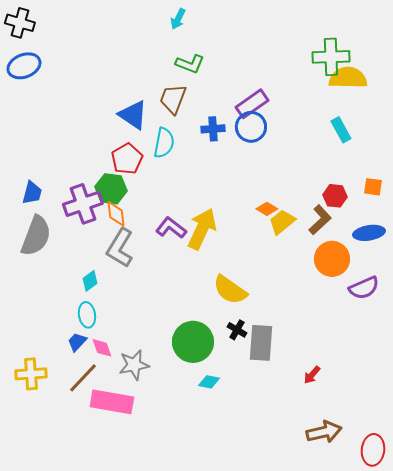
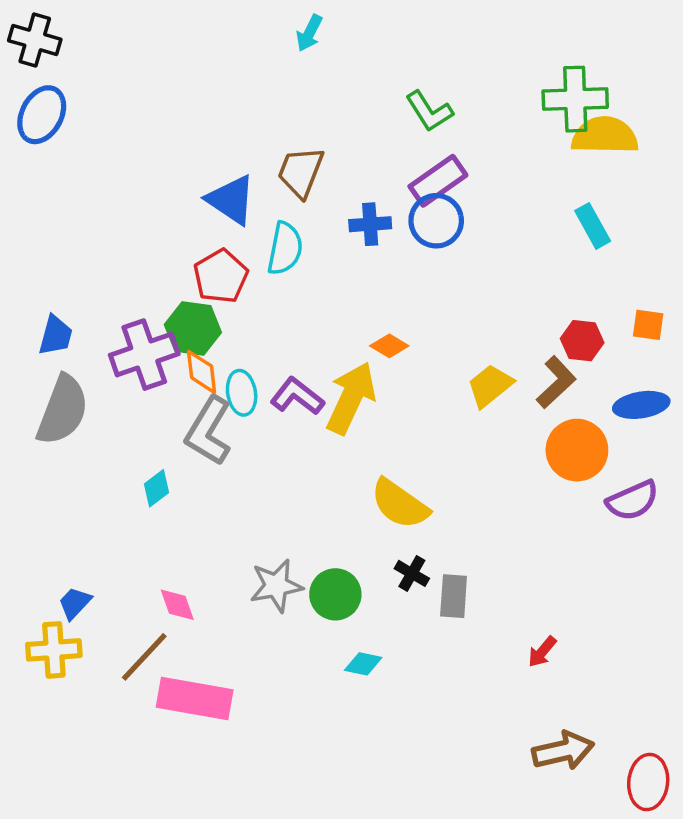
green L-shape: (190, 64) -> (429, 111), moved, turned 36
blue ellipse: (24, 66) -> (42, 115), turned -40
orange diamond: (267, 209) -> (389, 346), moved
cyan ellipse: (87, 315) -> (242, 393), moved
blue trapezoid: (77, 342) -> (75, 603), moved
green circle: (193, 342) -> (335, 594), size x0.7
gray rectangle: (261, 343) -> (454, 596), size x0.7
gray star: (134, 365) -> (276, 586), moved

